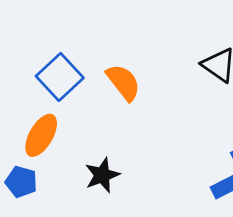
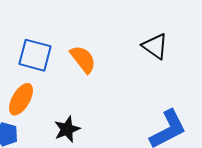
blue square: (60, 77) -> (35, 55), turned -32

